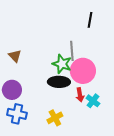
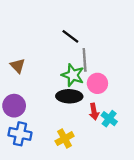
black line: (90, 20) -> (70, 36), moved, turned -63
pink circle: (83, 71) -> (97, 83), size x0.7

